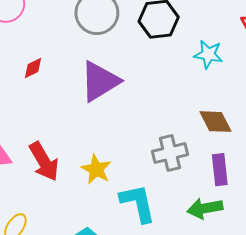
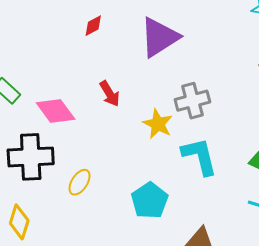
gray cross: (170, 153) -> (192, 101), moved
red arrow: (44, 162) -> (110, 94), moved, size x0.7

